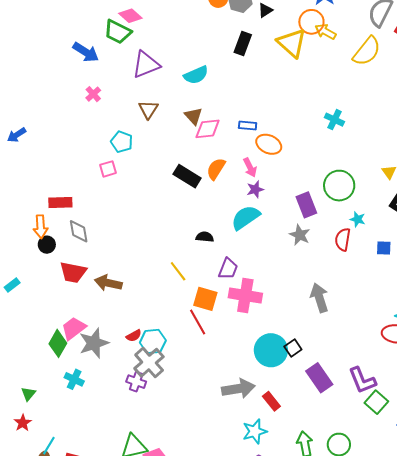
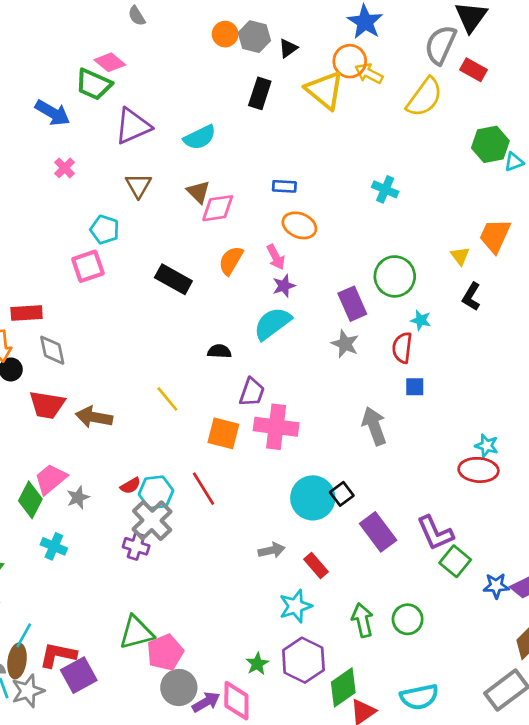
blue rectangle: (248, 125) -> (284, 186), moved
pink square: (108, 169) -> (88, 266), size x1.4
black rectangle: (187, 176) -> (173, 279), moved
blue square: (384, 248) -> (415, 387), moved
yellow line: (178, 271) -> (167, 399), moved
red line: (198, 322) -> (204, 489), moved
gray star: (94, 343) -> (78, 497), size x0.6
gray arrow: (238, 389) -> (272, 550), size x0.6

